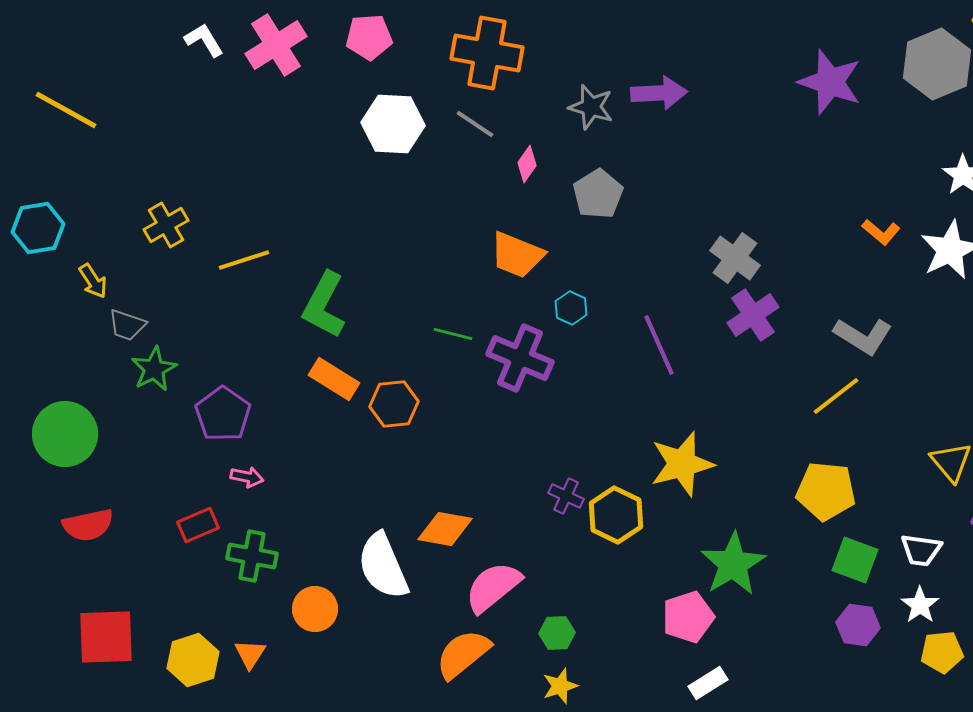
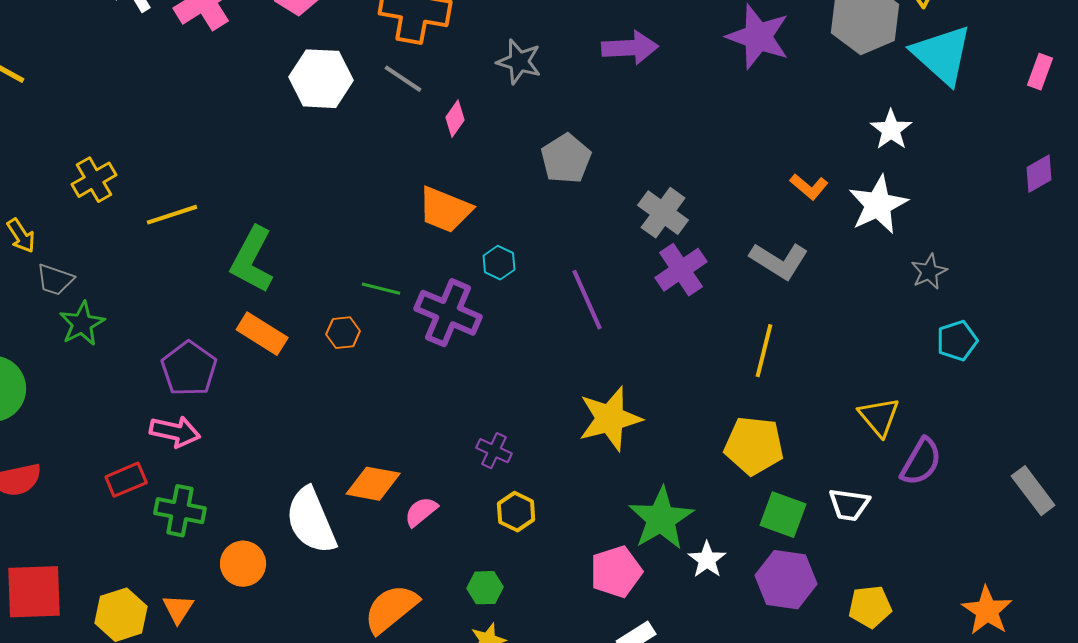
purple arrow: (659, 93) -> (630, 48), moved
gray pentagon: (598, 194) -> (566, 159), moved
gray L-shape: (863, 336) -> (779, 261), moved
yellow line: (836, 396) -> (764, 351), turned -38
orange hexagon: (394, 404) -> (343, 333), moved, size x0.7
purple pentagon: (223, 414) -> (189, 369), moved
pink arrow: (247, 477) -> (175, 432), size x1.5
yellow hexagon: (616, 515) -> (516, 512), moved, size x0.7
pink semicircle: (493, 587) -> (421, 512), moved, size x0.6
white star: (920, 605) -> (707, 560), moved
purple hexagon: (858, 625) -> (786, 580), size x1.4

